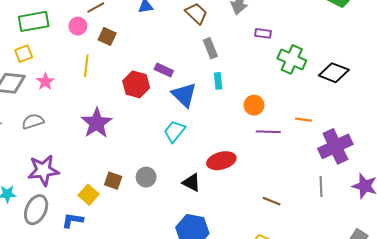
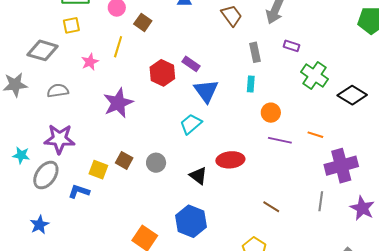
gray rectangle: (210, 48) -> (255, 52), moved
yellow square: (24, 54) -> (71, 25), moved
cyan rectangle: (218, 81) -> (251, 84), moved
pink star: (45, 82) -> (90, 62), moved
yellow square: (89, 195) -> (98, 170), turned -30

